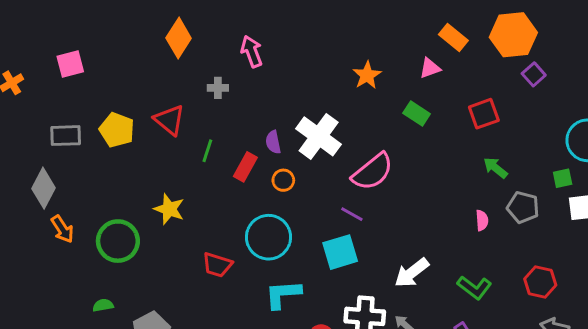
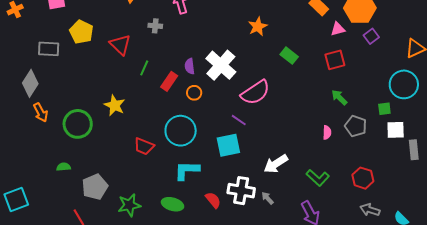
pink triangle: (430, 68) -> (338, 29), moved
yellow pentagon: (117, 130) -> (81, 32), moved

